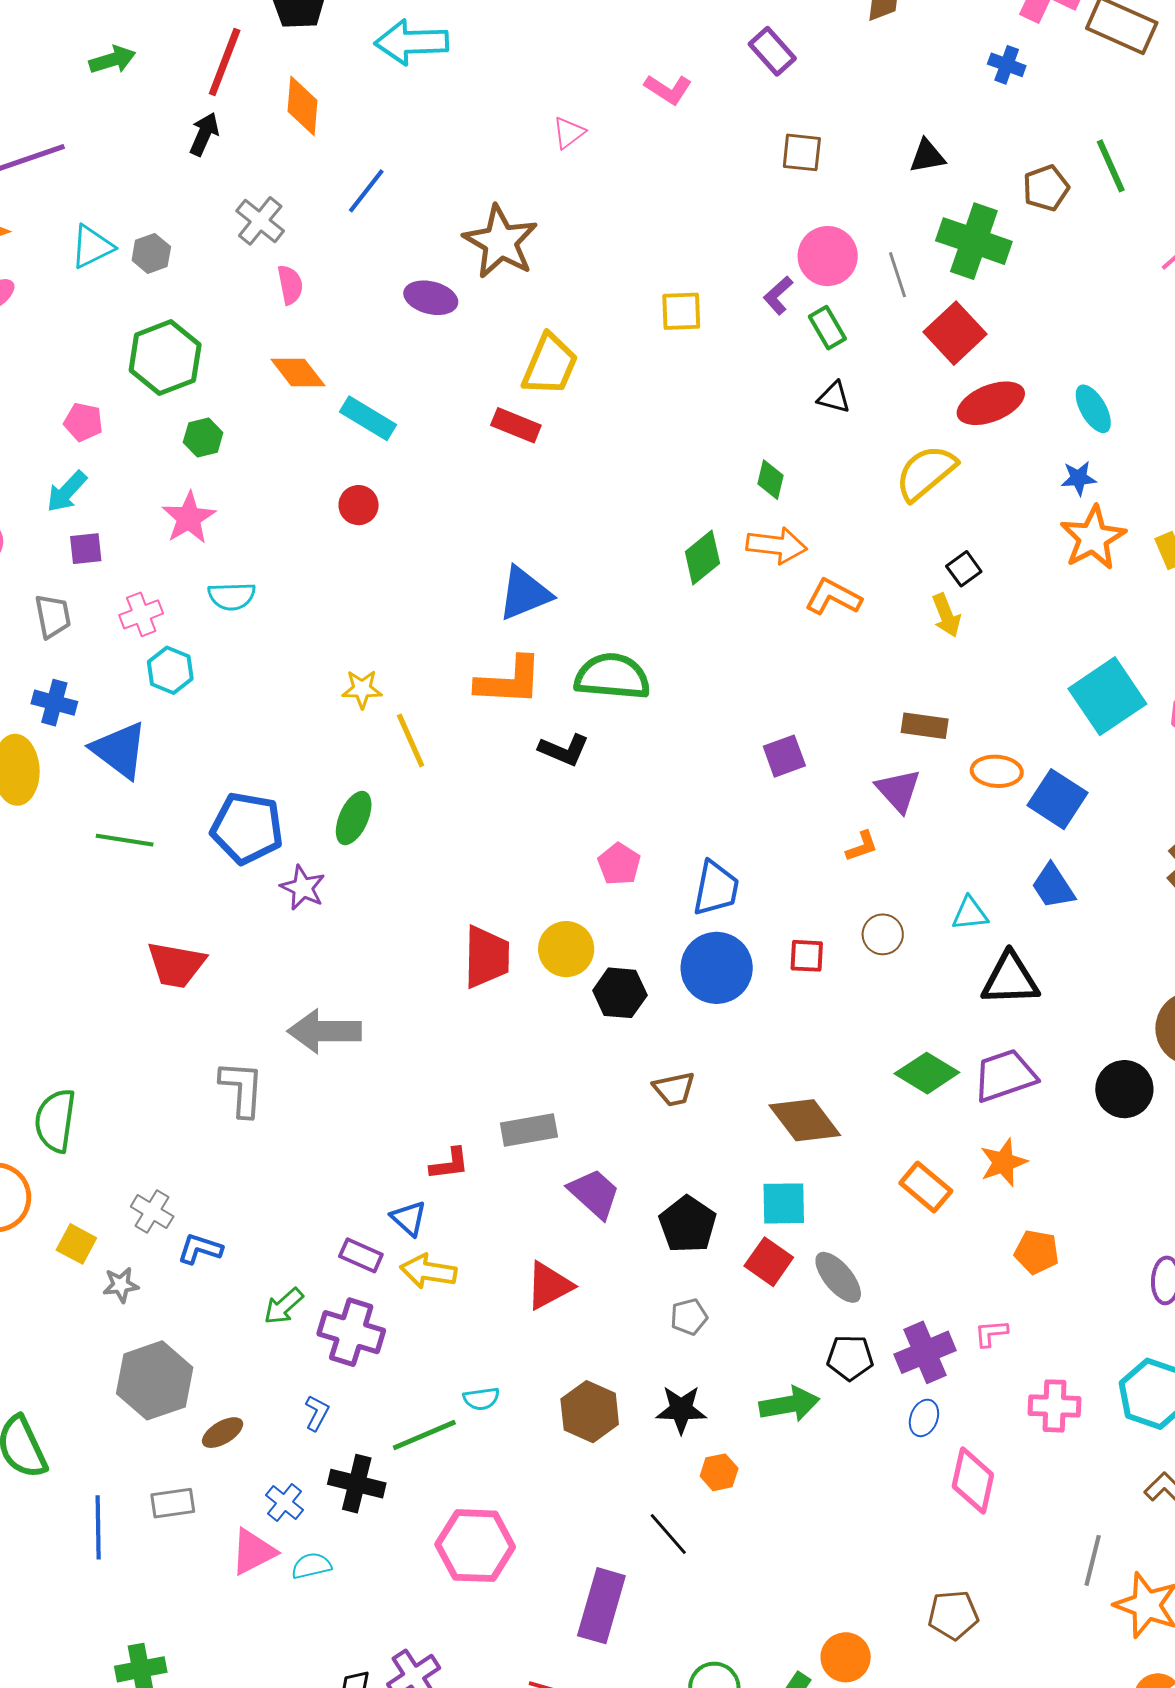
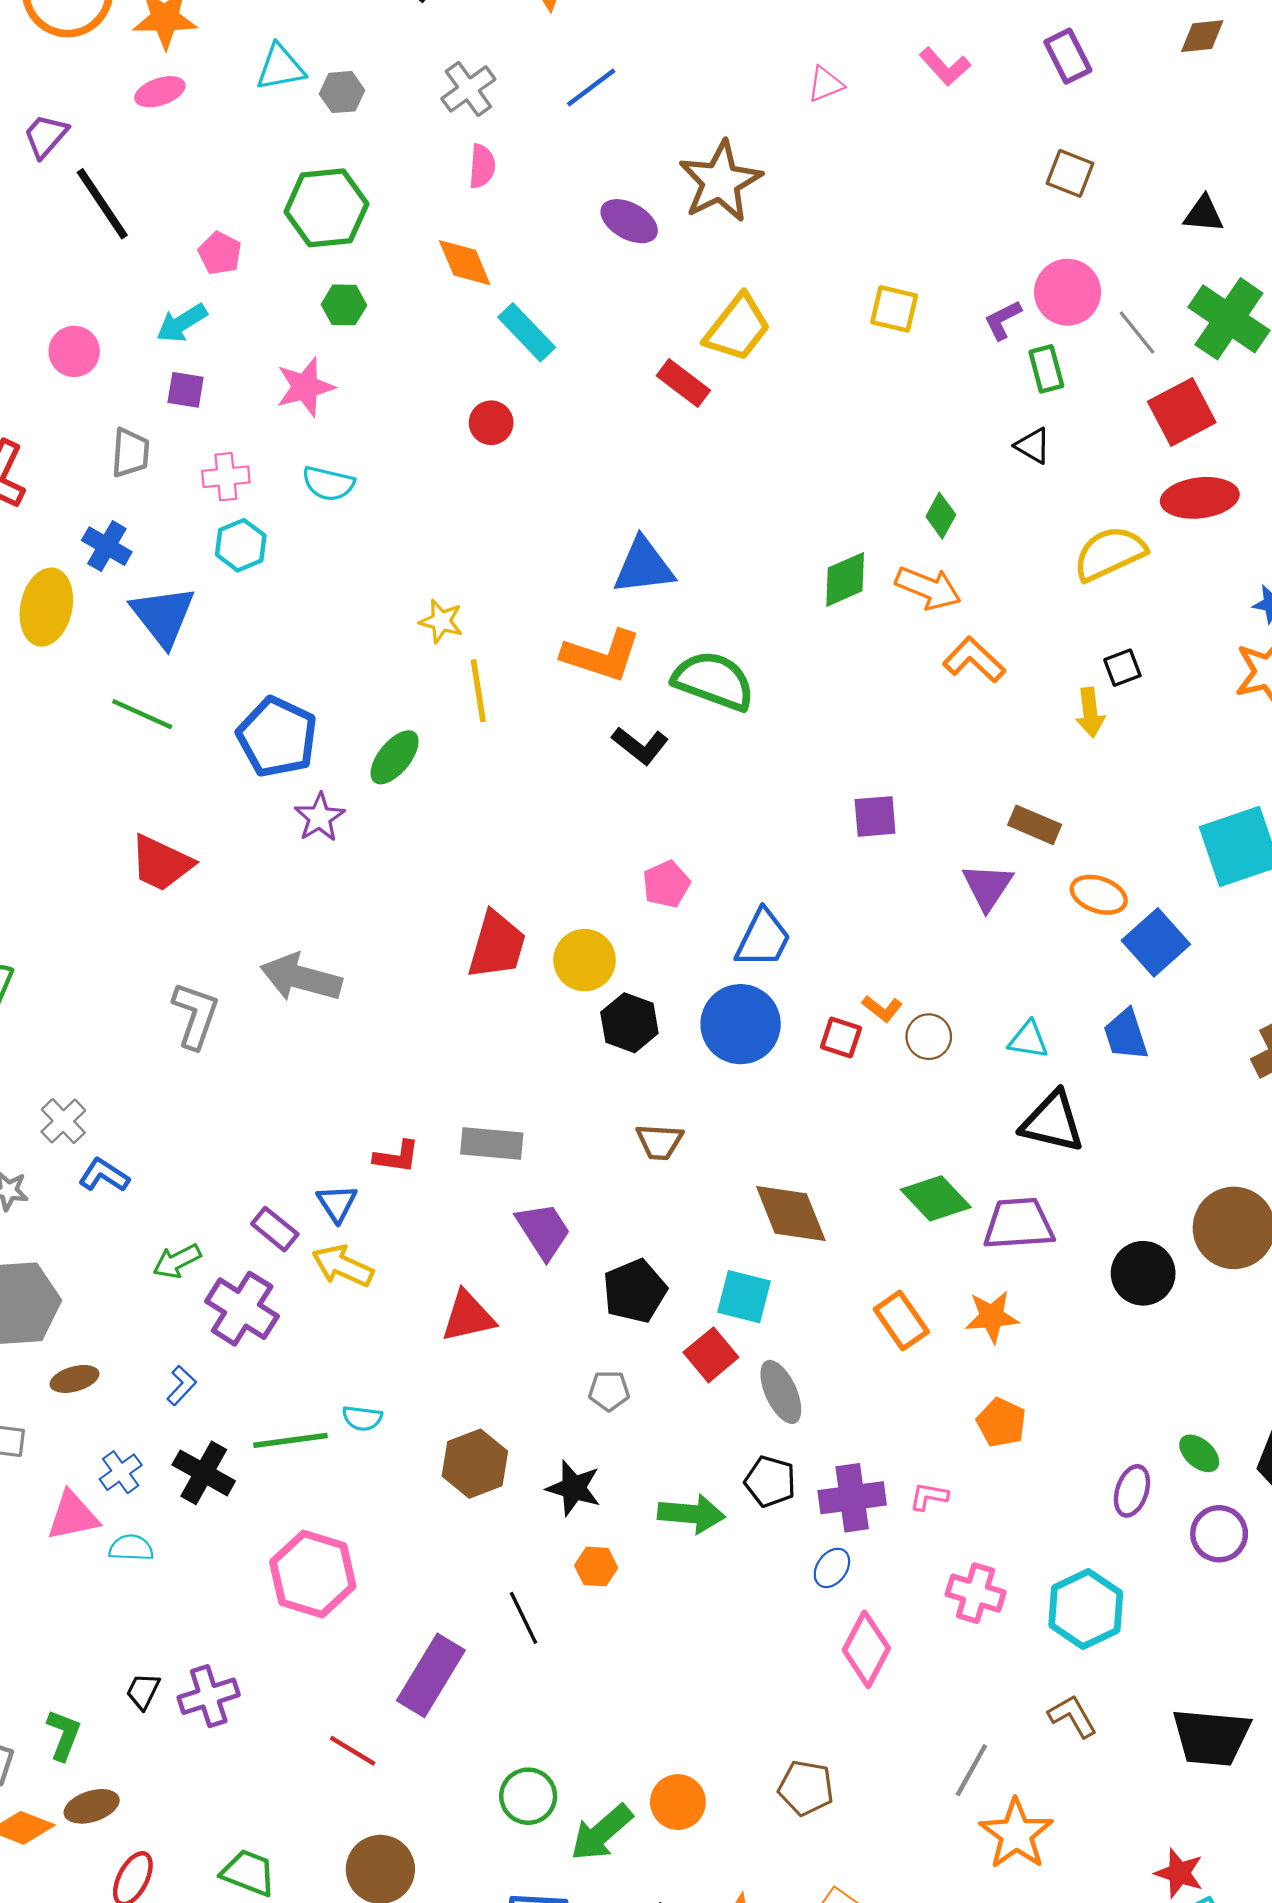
gray line: (897, 275) -> (1137, 333), turned -36
orange L-shape: (862, 846) -> (882, 1009), moved, turned 42

